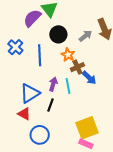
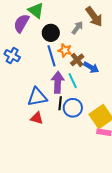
blue line: (40, 55) -> (51, 56), moved
purple arrow: (53, 84) -> (58, 82), size x1.5
blue triangle: (30, 93) -> (37, 97), turned 35
blue circle: (40, 135) -> (73, 108), moved

